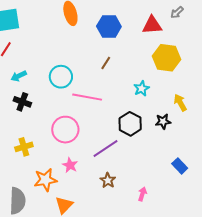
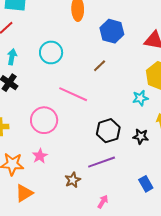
cyan arrow: (19, 76) -> (12, 57), turned 112
cyan circle: (61, 77) -> (51, 52), moved
cyan star: (142, 88) -> (140, 98), moved
purple line: (106, 148) -> (102, 162), moved

